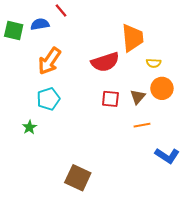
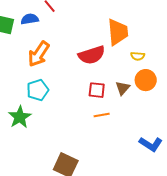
orange line: (142, 125) -> (102, 115), moved
green star: (29, 127) -> (20, 117), size x1.6

